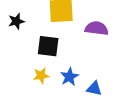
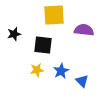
black star: (16, 21) -> (14, 34), moved
blue triangle: (94, 89) -> (82, 81), turned 32

